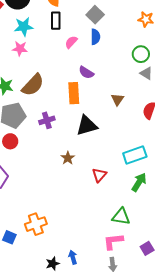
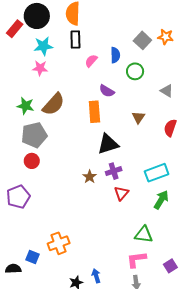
gray square: (95, 15) -> (142, 40), moved
green circle: (141, 54) -> (135, 71), moved
purple cross: (47, 120) -> (114, 171), moved

